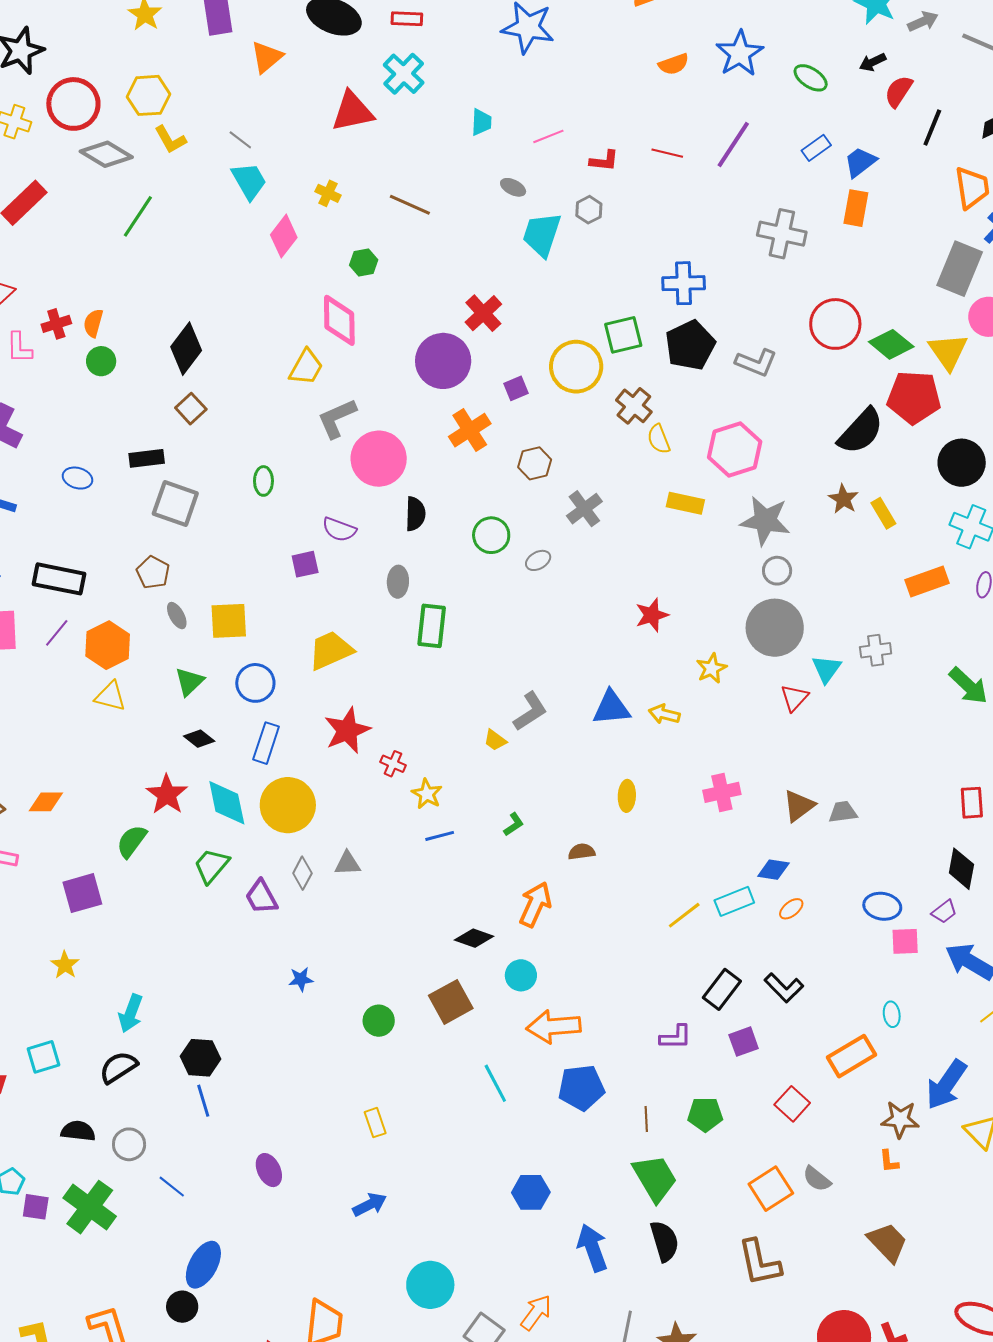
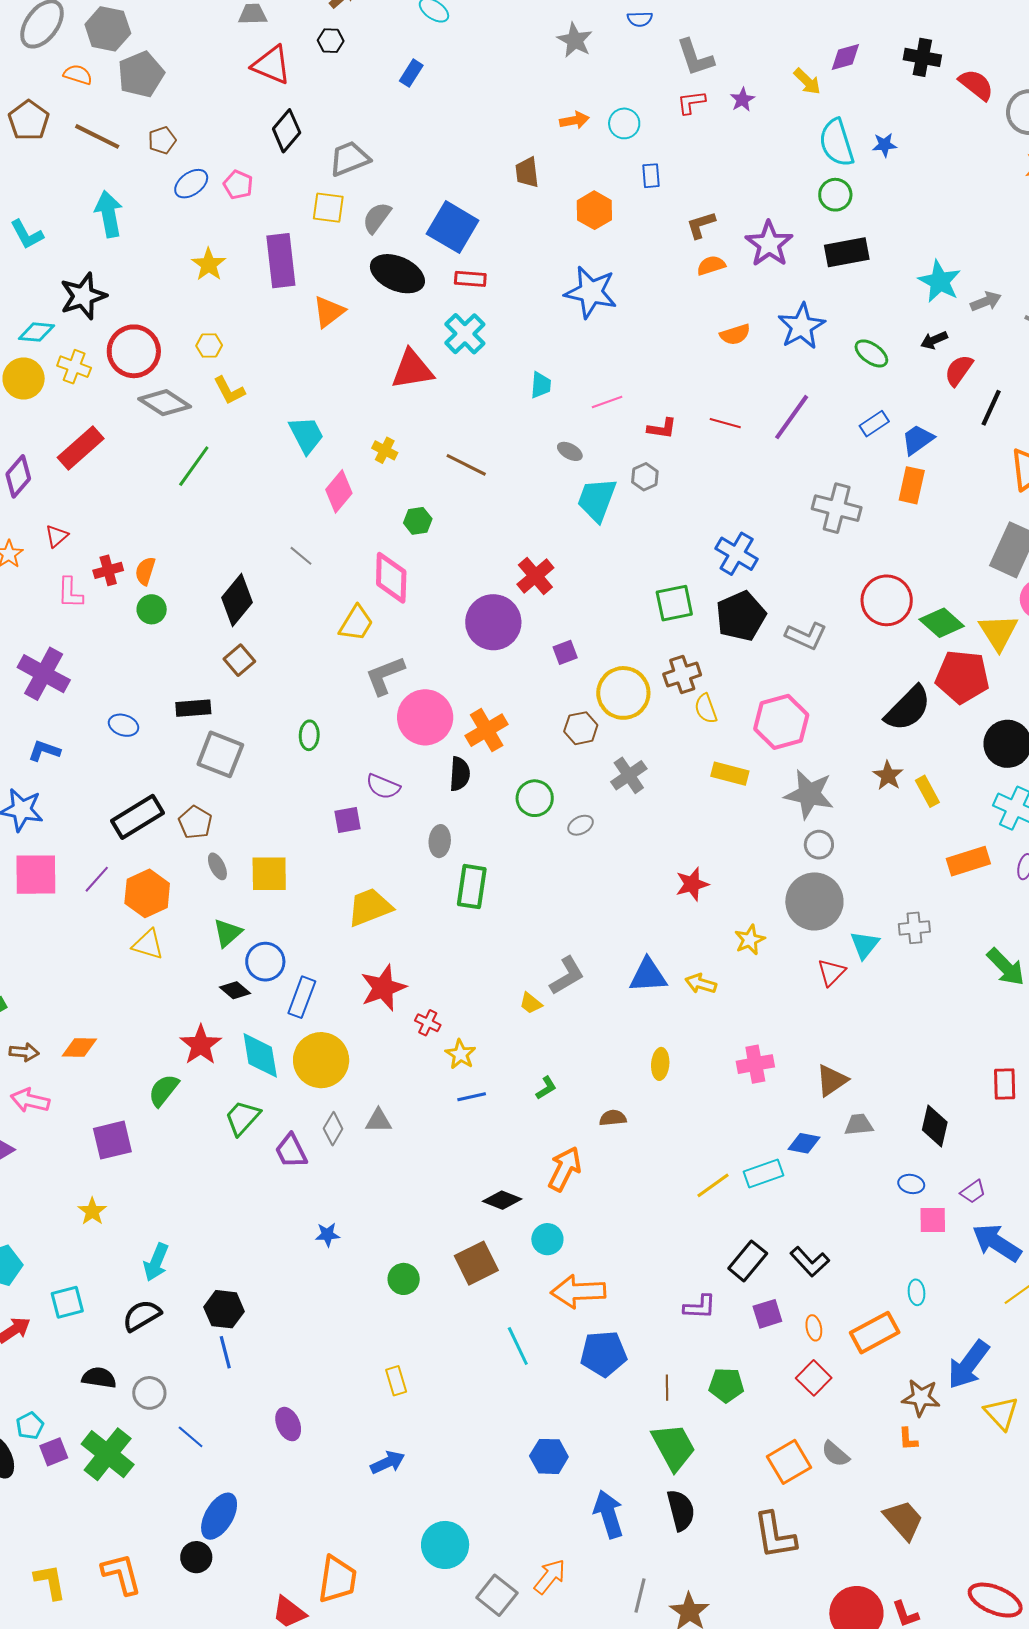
yellow hexagon: (148, 95) -> (209, 346), size x0.6
gray line: (240, 140) -> (301, 556), moved
blue cross: (684, 283) -> (737, 554), turned 30
yellow circle: (576, 367) -> (623, 693), moved
brown cross: (634, 406) -> (682, 675), turned 30
orange cross: (470, 430) -> (487, 730), moved
black rectangle: (59, 579) -> (137, 817), moved, turned -45
blue circle: (255, 683) -> (265, 962), moved
gray trapezoid: (843, 812) -> (859, 1125), moved
black diamond: (961, 869) -> (935, 1126), moved
blue ellipse: (882, 906) -> (911, 1184), size x0.7
orange ellipse: (791, 909) -> (814, 1328), moved, turned -65
purple square: (36, 1207) -> (54, 1452), turned -32

